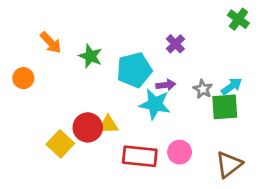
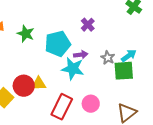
red rectangle: (140, 156) -> (62, 107), turned -70

